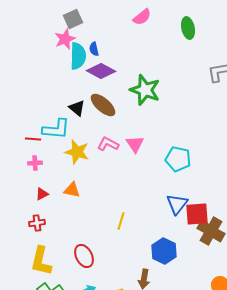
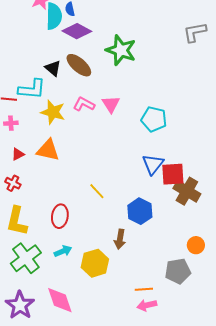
orange triangle: (72, 190) -> (48, 150), size x1.4
yellow line: (121, 221) -> (97, 191), moved, turned -60
red cross: (37, 223) -> (13, 183), turned 35
red ellipse: (84, 256) -> (60, 216), turned 35

